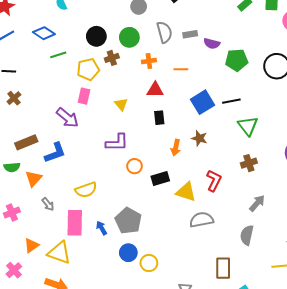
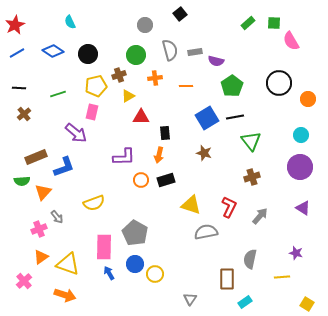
black circle: (96, 36) -> (88, 54), moved
green line: (58, 55) -> (58, 94), moved
green pentagon: (237, 60) -> (232, 86), moved, turned -30
red triangle: (155, 90) -> (141, 117), moved
yellow triangle: (121, 104) -> (128, 96), moved, turned 40
orange arrow: (176, 148) -> (159, 155), moved
black rectangle: (160, 178) -> (166, 180), moved
red L-shape: (214, 181) -> (229, 207), moved
pink cross: (12, 212) -> (39, 229), moved
pink rectangle: (75, 223) -> (104, 247), moved
blue arrow: (102, 228) -> (109, 273), moved
gray semicircle: (247, 235) -> (250, 259), moved

